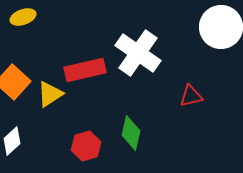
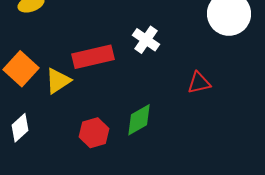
white cross: (138, 53) -> (146, 40), size x0.6
green diamond: (131, 133) -> (139, 120), turned 48

